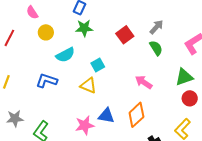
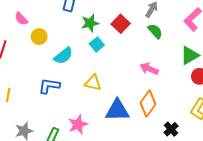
green star: (84, 28) -> (90, 23), moved
cyan square: (98, 65) -> (97, 44), moved
blue triangle: (106, 116) -> (117, 110), size x1.4
pink star: (85, 125) -> (78, 124), moved

